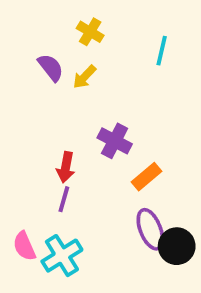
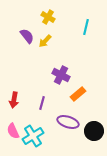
red arrow: (66, 167) -> (14, 100), moved
purple line: (64, 199) -> (42, 103), moved
purple ellipse: (150, 229) -> (68, 122), moved, turned -50

